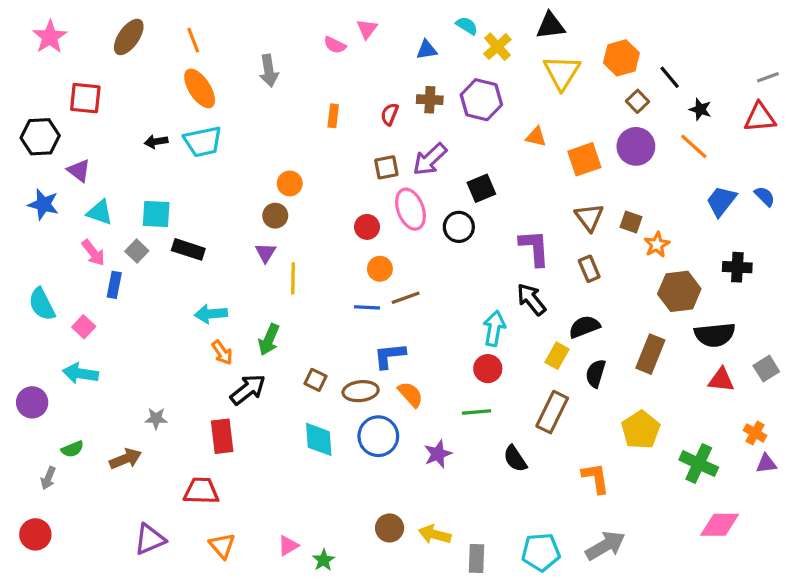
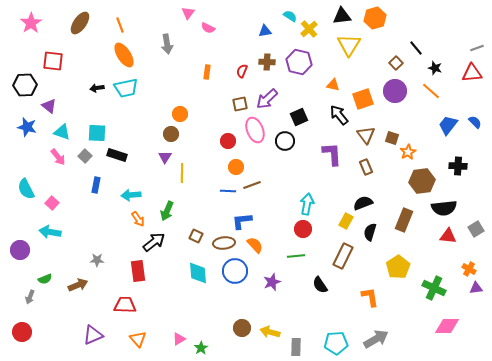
pink triangle: (367, 29) -> (188, 13), moved
orange hexagon: (621, 58) -> (375, 18), moved
blue rectangle: (114, 285) -> (96, 185), moved
black arrow: (531, 299) -> (339, 115), moved

